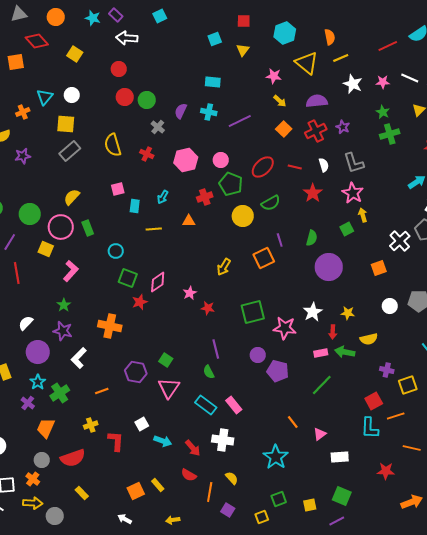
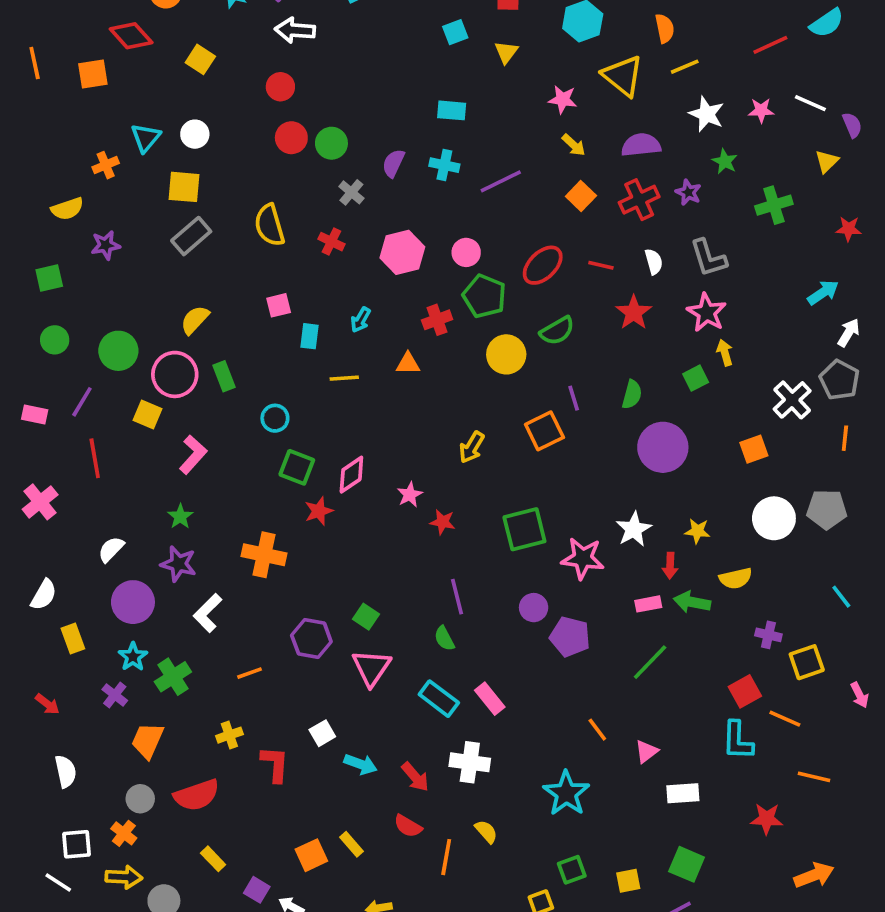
green star: (383, 112) -> (725, 161), moved
white circle: (390, 306) -> (774, 518), size x1.5
orange line: (396, 416) -> (785, 719), turned 42
purple square: (228, 510) -> (257, 890), moved

